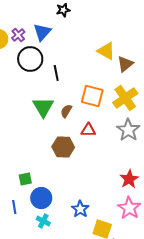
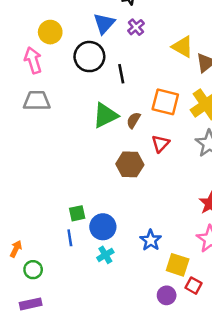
purple cross: (18, 35) -> (136, 27), moved
green triangle: (43, 107) -> (105, 115), turned 35
red triangle: (88, 130) -> (160, 144), turned -49
green square: (25, 179) -> (77, 213), moved
cyan cross: (43, 221) -> (105, 255), turned 32

